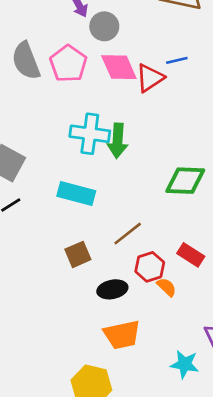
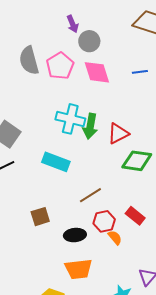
red triangle: (150, 78) -> (118, 134), moved
brown square: (78, 254) -> (40, 217), moved

